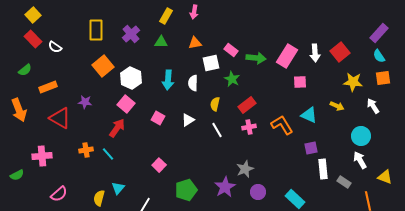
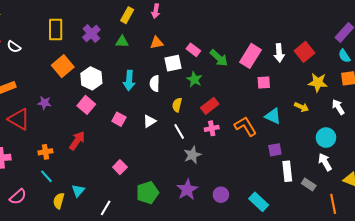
green arrow: (256, 58) -> (219, 58), turned 36
red arrow: (117, 128) -> (77, 141), moved
cyan line: (108, 154) -> (46, 176), moved
gray star: (245, 169) -> (192, 155), moved

